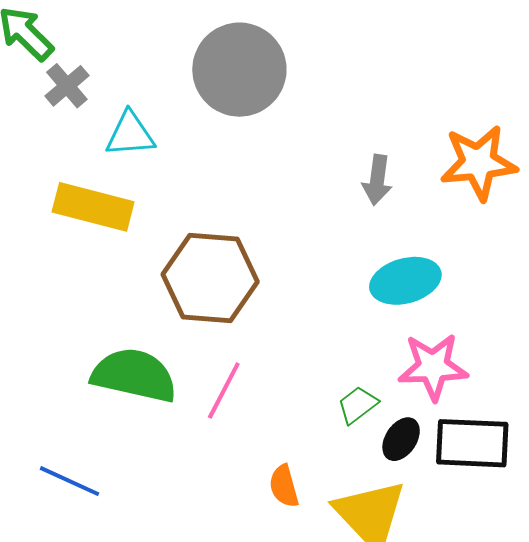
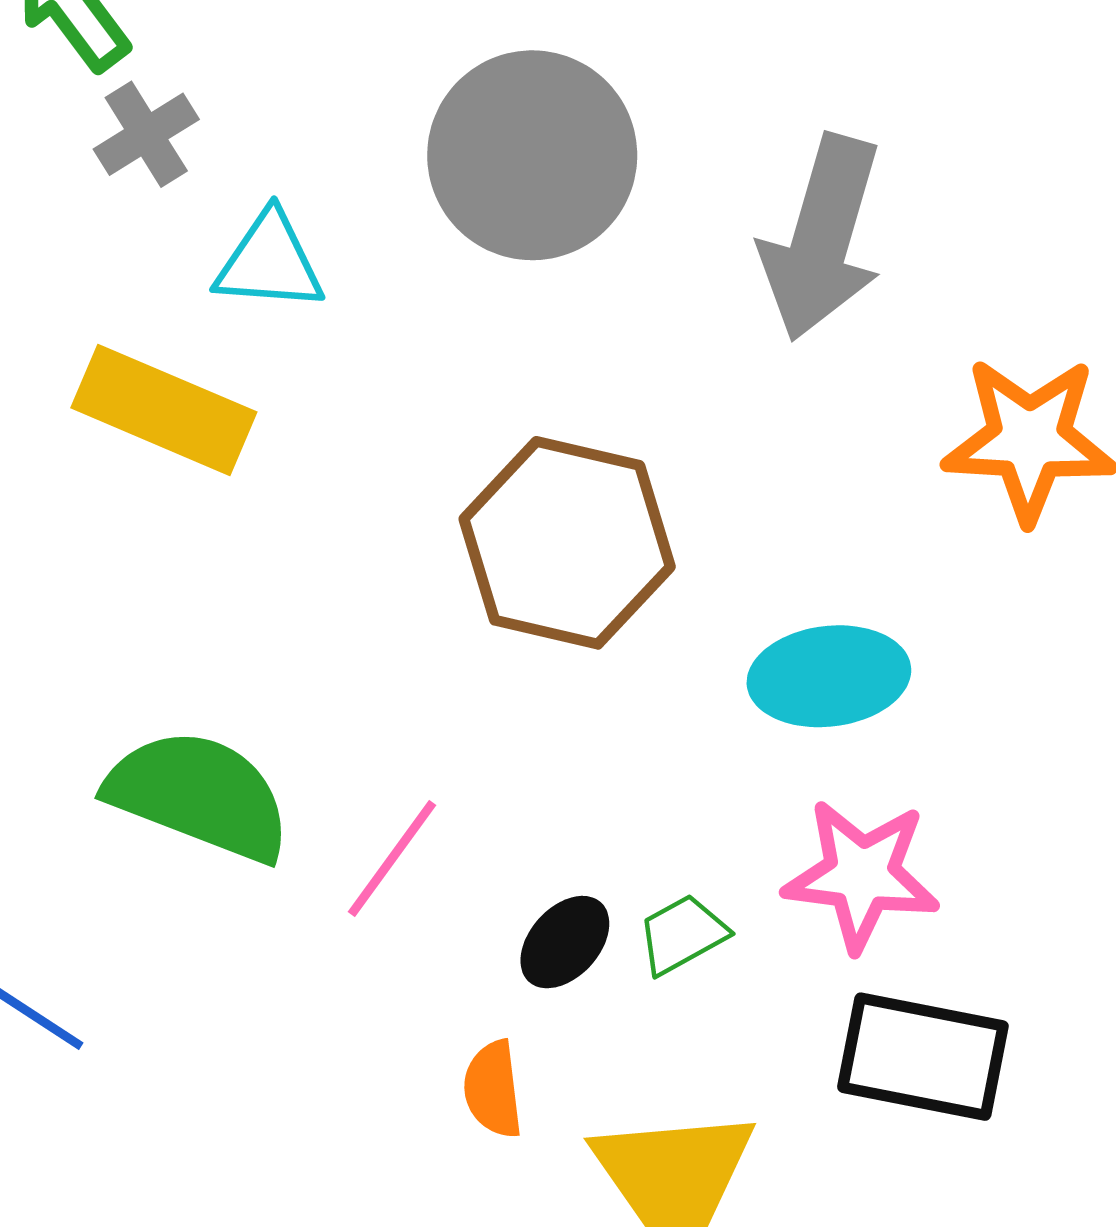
gray arrow: (377, 180) -> (822, 238), moved, size x1.8
brown hexagon: (210, 278) -> (567, 543), moved
black ellipse: (401, 439) -> (565, 942), moved

